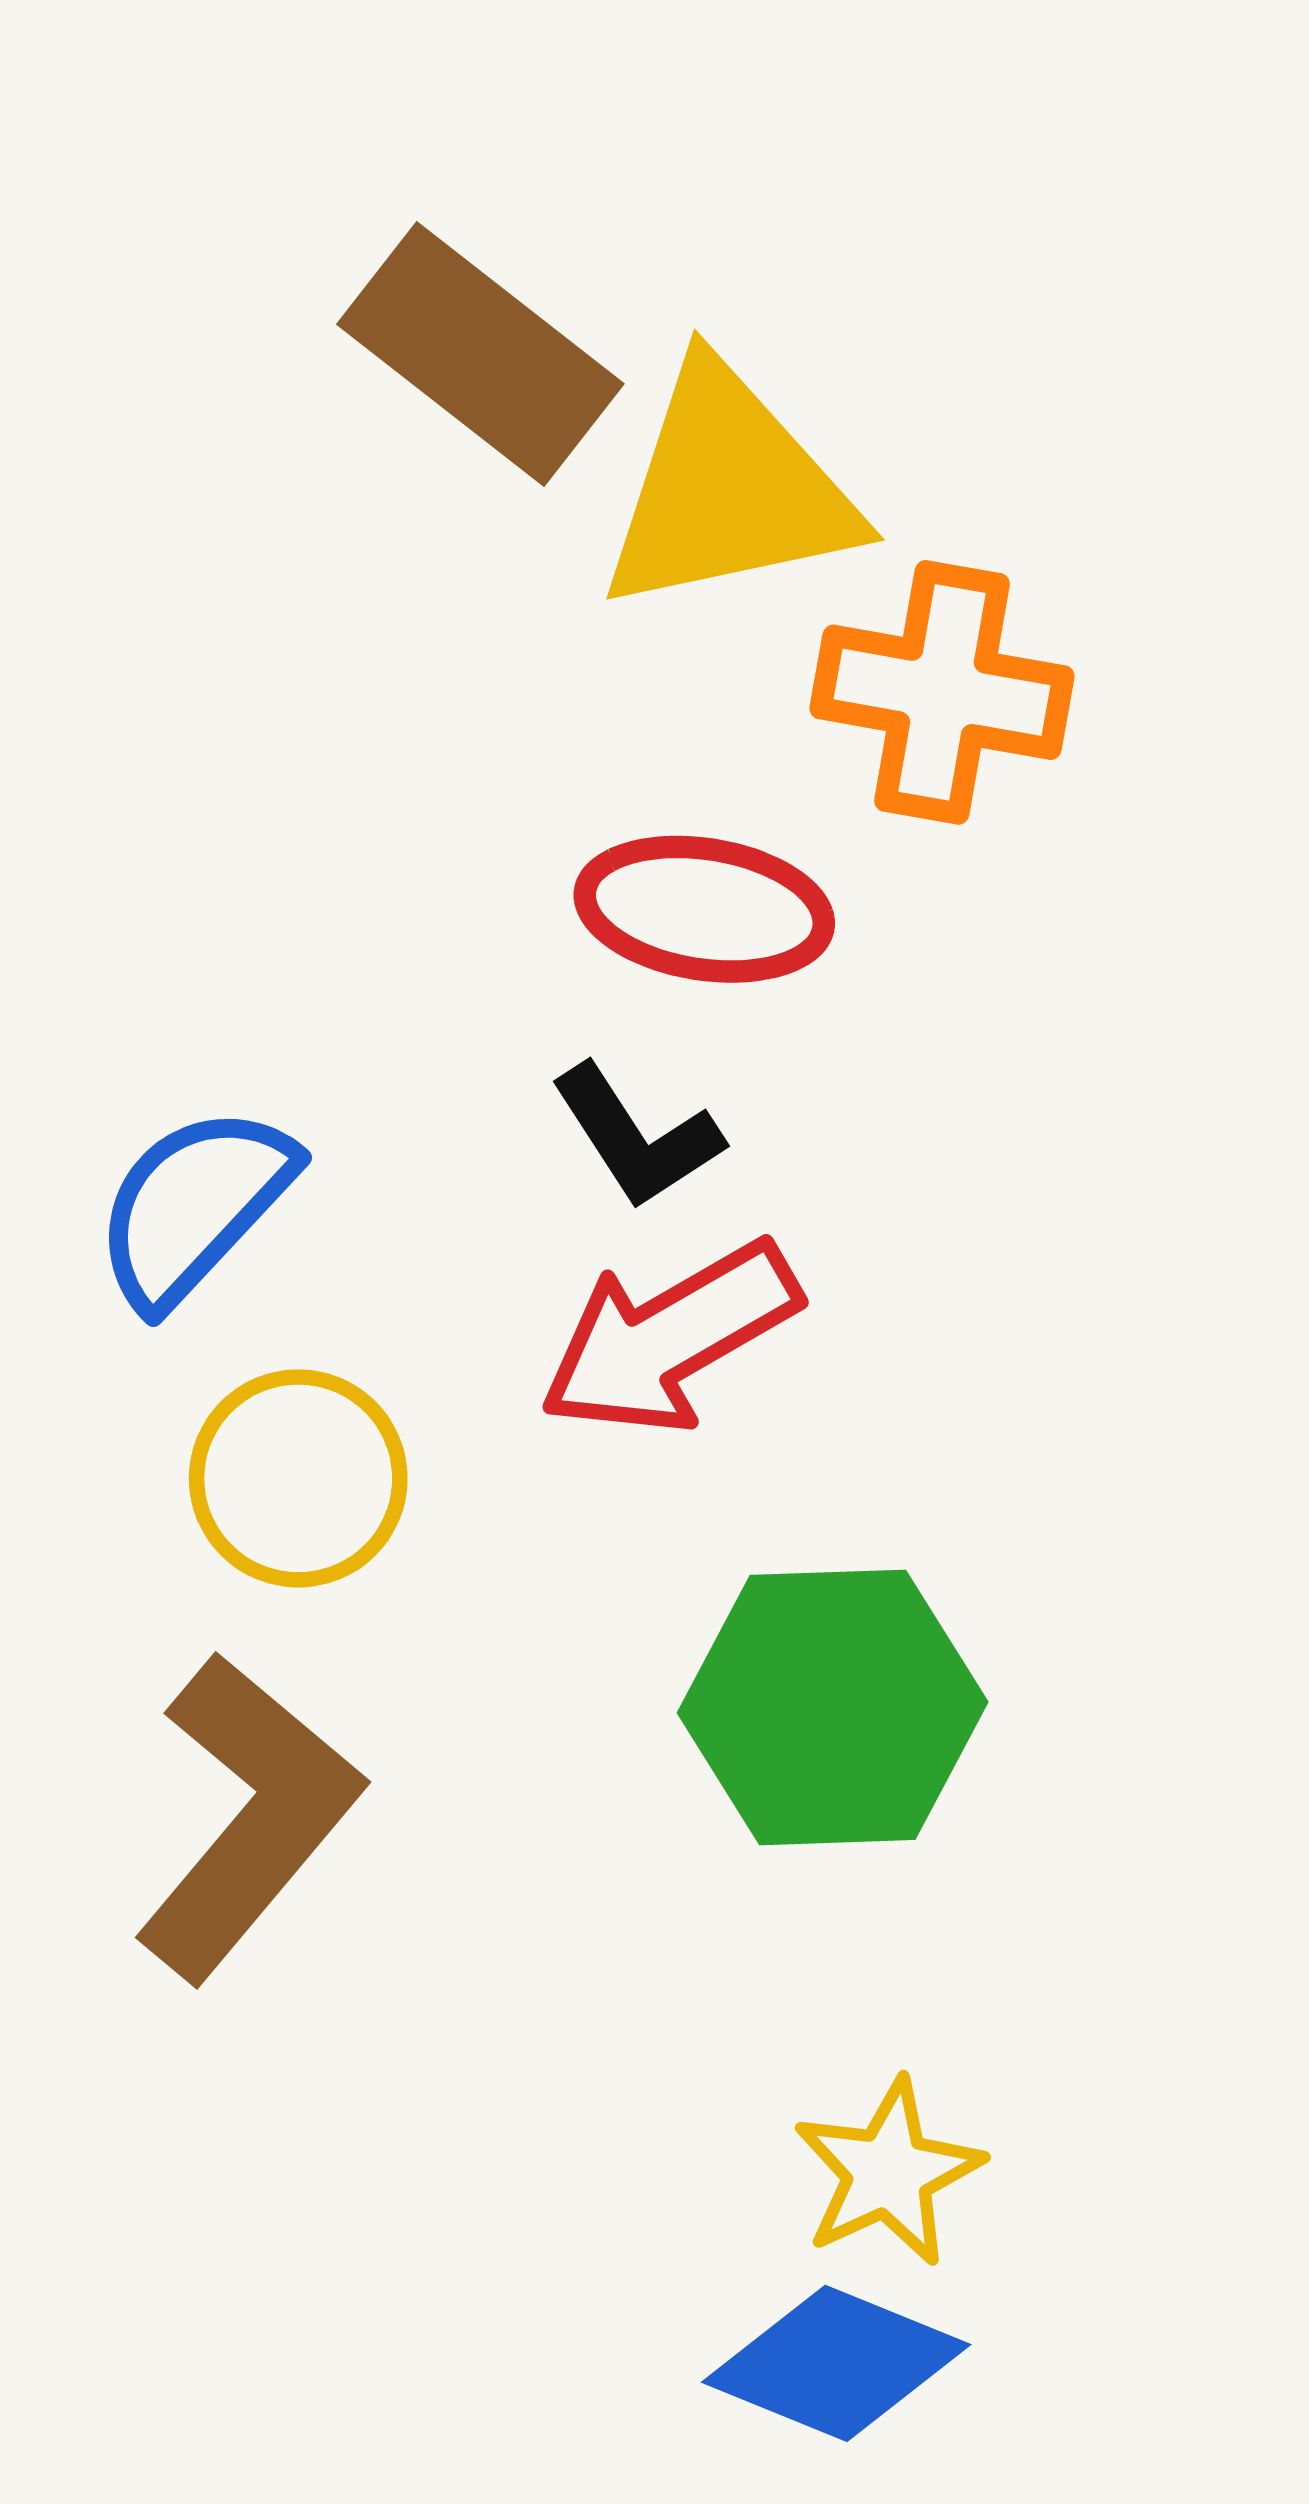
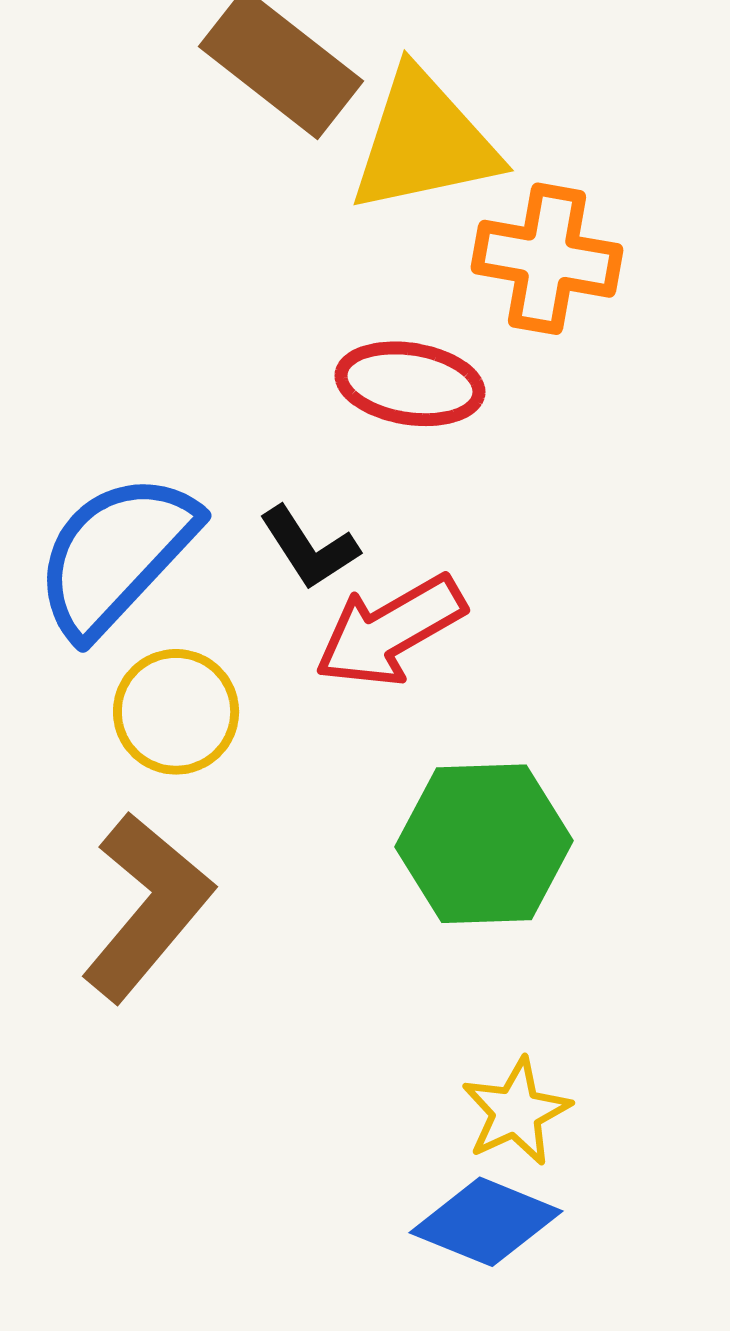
black L-shape: (637, 1137) -> (309, 548), moved
blue semicircle: (194, 1206) -> (116, 555), size x1.4

